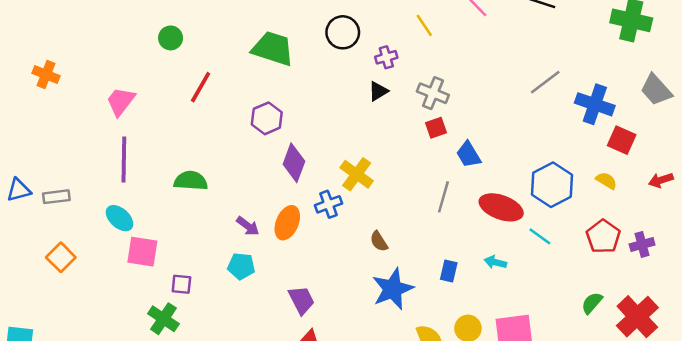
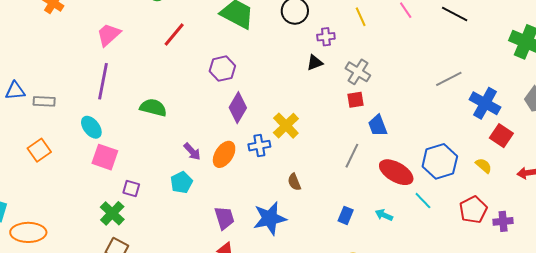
cyan pentagon: (241, 266) -> (181, 182), turned 30
blue star: (393, 289) -> (270, 218), moved

